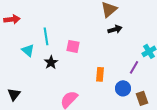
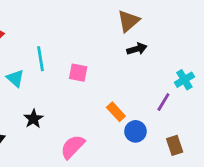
black star: (51, 62) -> (33, 119), moved
orange rectangle: (100, 74) -> (116, 112), turned -48
blue circle: (123, 88) -> (135, 131), moved

